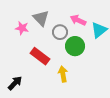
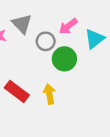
pink arrow: (78, 20) -> (68, 26), turned -63
red rectangle: (40, 56) -> (17, 91), moved

